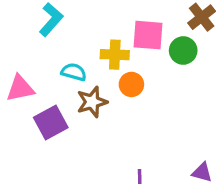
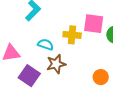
orange circle: (131, 84) -> (101, 77), moved
purple square: (51, 122) -> (29, 76), turned -30

